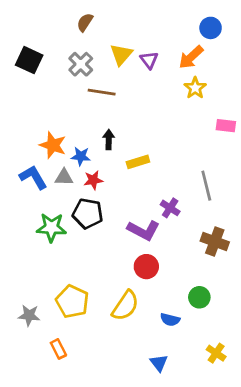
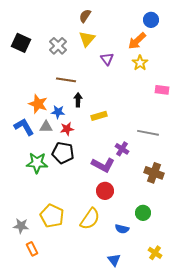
brown semicircle: (85, 22) -> (85, 16), moved
purple triangle: (149, 60) -> (107, 59), moved
brown line: (102, 92) -> (66, 80), moved
gray line: (206, 186) -> (148, 133), turned -65
orange rectangle: (58, 349) -> (32, 249), moved

